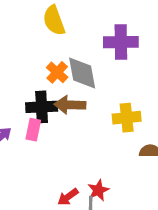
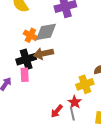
gray diamond: (82, 73) -> (46, 32), turned -75
yellow cross: (127, 118) -> (85, 84), moved

